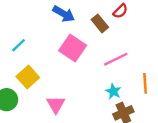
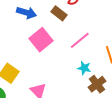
pink square: (73, 48) -> (41, 40), turned 30

